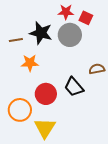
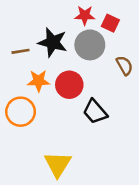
brown semicircle: (97, 69) -> (124, 65), moved, turned 70
red circle: (46, 94) -> (69, 85), moved
orange circle: (20, 110) -> (21, 112), moved

